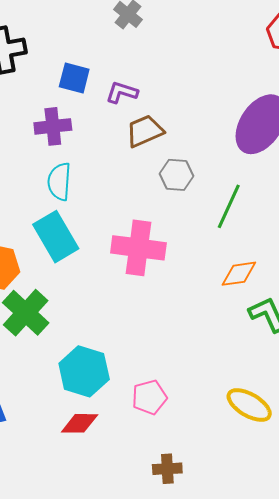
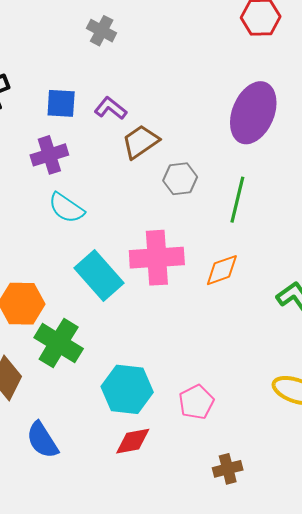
purple L-shape: (122, 92) -> (111, 108), turned 32
cyan semicircle: (59, 182) -> (66, 208), turned -48
cyan rectangle: (56, 237) -> (99, 275), moved
orange diamond: (239, 274) -> (222, 270), moved

